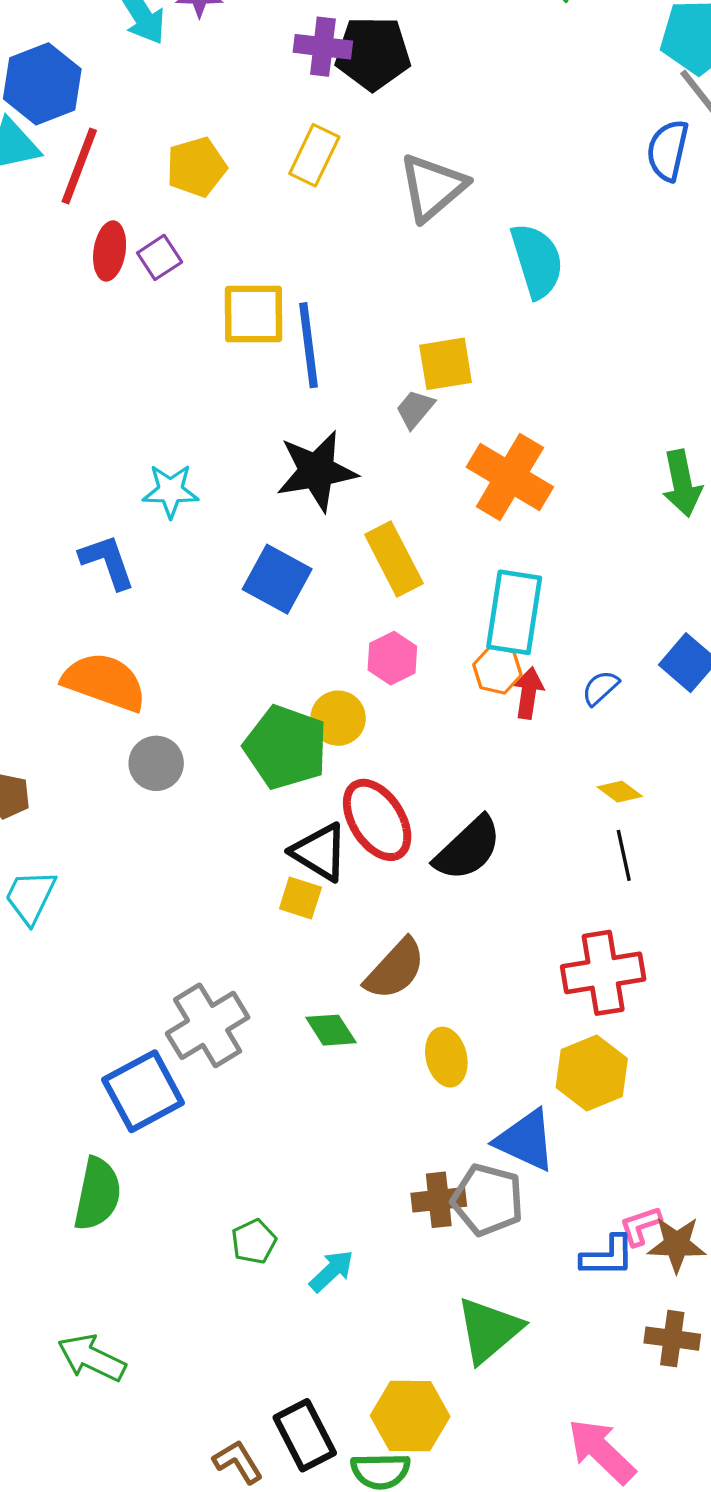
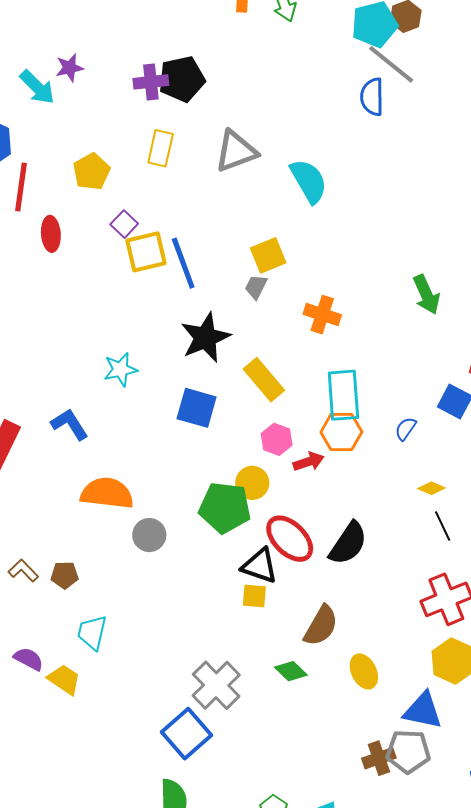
gray triangle: (433, 187) -> (236, 151), turned 33
purple square: (160, 257) -> (124, 224), moved
orange cross: (510, 477) -> (322, 315), size x0.7
blue L-shape: (107, 562) -> (70, 424), moved
orange hexagon: (497, 670) -> (341, 432), size x1.4
red arrow: (528, 693) -> (309, 462), moved, turned 76

